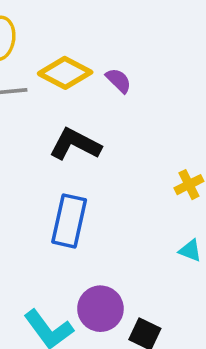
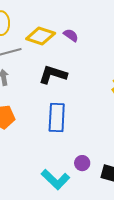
purple circle: (100, 309) -> (82, 163), size x0.6

